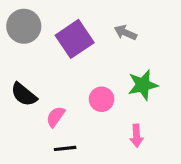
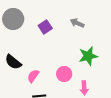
purple square: (75, 39) -> (45, 27), size x0.6
pink circle: (102, 99) -> (64, 74), moved

